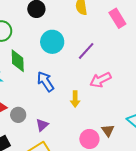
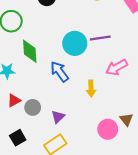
cyan circle: (52, 42) -> (75, 43), moved
purple line: (86, 51) -> (100, 38), turned 42

